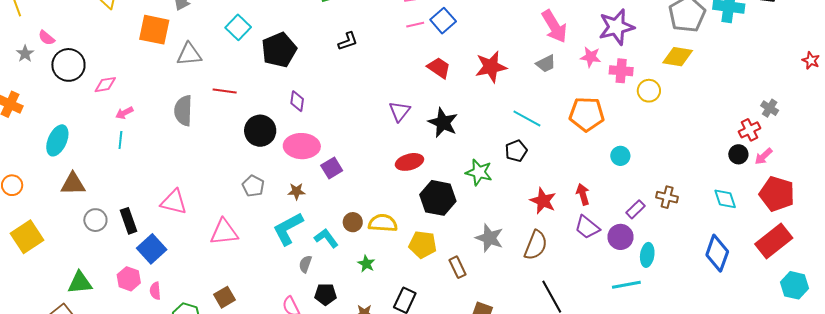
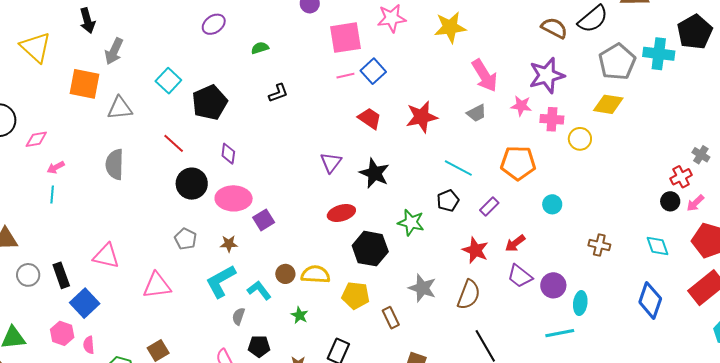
red line: (225, 91) -> (174, 143), moved, turned 35
red arrow: (583, 194) -> (515, 243), turned -110
purple rectangle: (635, 209) -> (489, 207), moved

